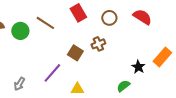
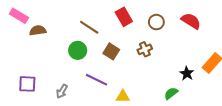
green circle: (20, 31) -> (78, 50), moved
brown square: (75, 53) -> (111, 51), moved
purple line: (52, 73) -> (97, 80), turned 75

